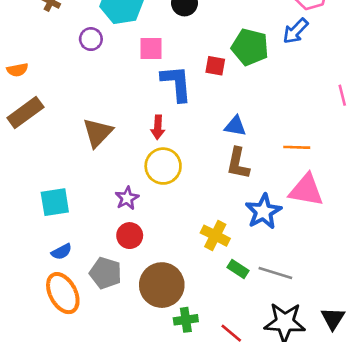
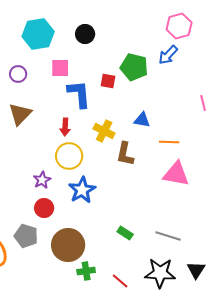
purple circle: (91, 39) -> (18, 74), moved
blue triangle: (235, 126) -> (142, 120), moved
brown triangle: (98, 133) -> (20, 114), moved
blue star: (263, 212) -> (82, 190), moved
yellow cross: (215, 236) -> (104, 131), moved
gray line: (275, 273) -> (168, 236), moved

